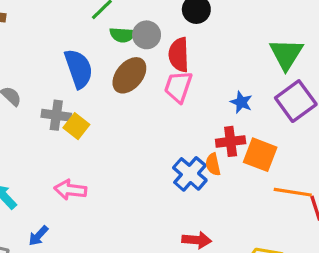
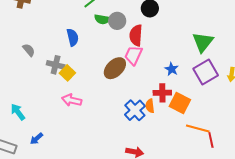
blue semicircle: (79, 69) -> (73, 37), size x0.7
brown ellipse: (129, 75) -> (115, 68), moved
pink arrow: (70, 190) -> (72, 100), moved

